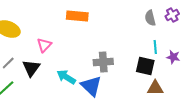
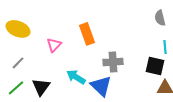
orange rectangle: (77, 16) -> (87, 34), moved, turned 65
black triangle: (31, 68) -> (41, 87), moved

